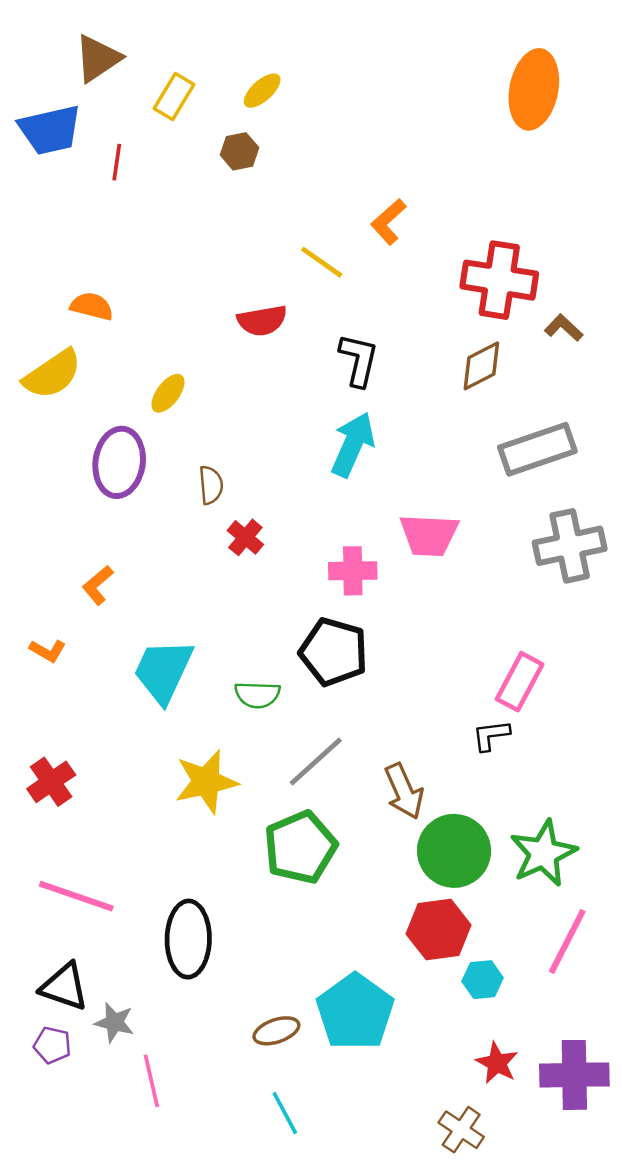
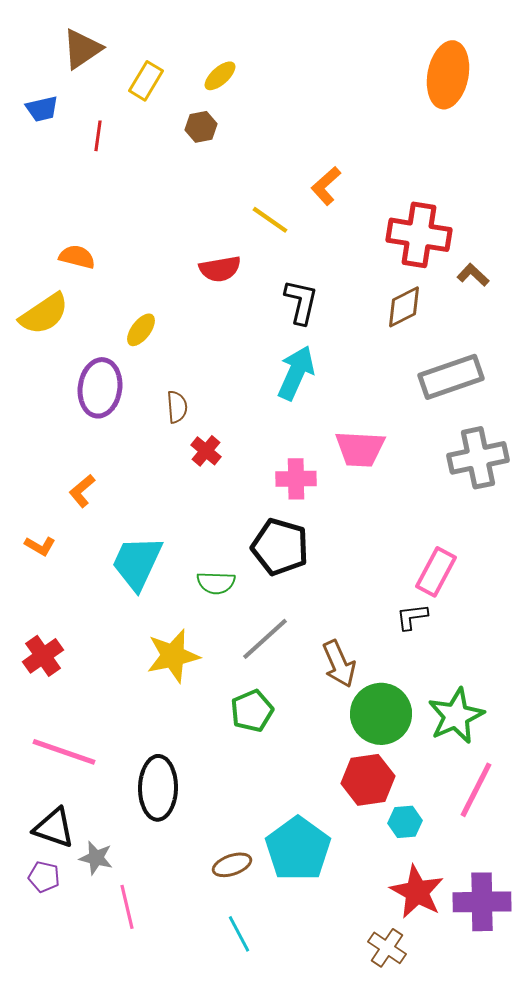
blue trapezoid: (50, 130) -> (42, 109), size x0.6
green pentagon: (300, 847) -> (252, 711), size x0.7
red star: (497, 1063) -> (417, 892), size x1.5

